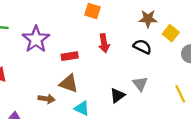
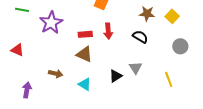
yellow square: (171, 33) -> (172, 16), moved
red rectangle: (70, 56) -> (85, 34), moved
brown triangle: (69, 84) -> (84, 54), moved

